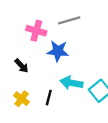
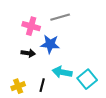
black arrow: (22, 66) -> (28, 53), moved, turned -40
yellow cross: (22, 99) -> (18, 86), turned 32

